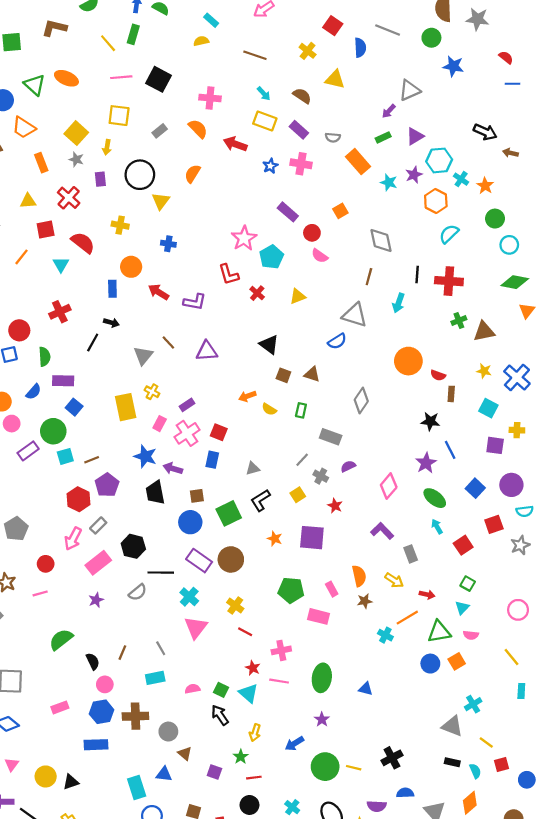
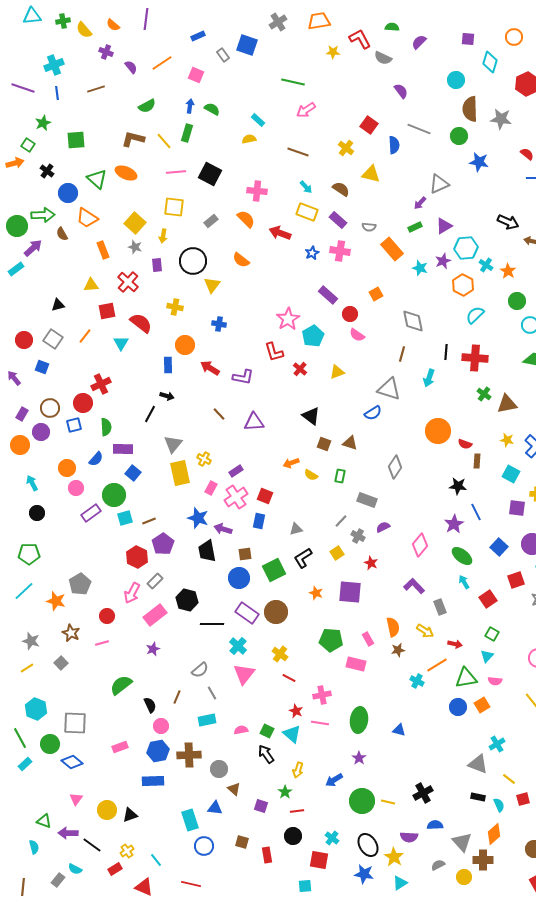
brown L-shape: (54, 28) -> (133, 139), moved
orange semicircle: (192, 174) -> (241, 260), turned -84
red cross: (60, 312) -> (101, 384), moved
green cross: (459, 320) -> (484, 394), turned -32
gray triangle: (143, 356) -> (173, 444), moved
gray semicircle: (138, 592) -> (200, 670), moved

